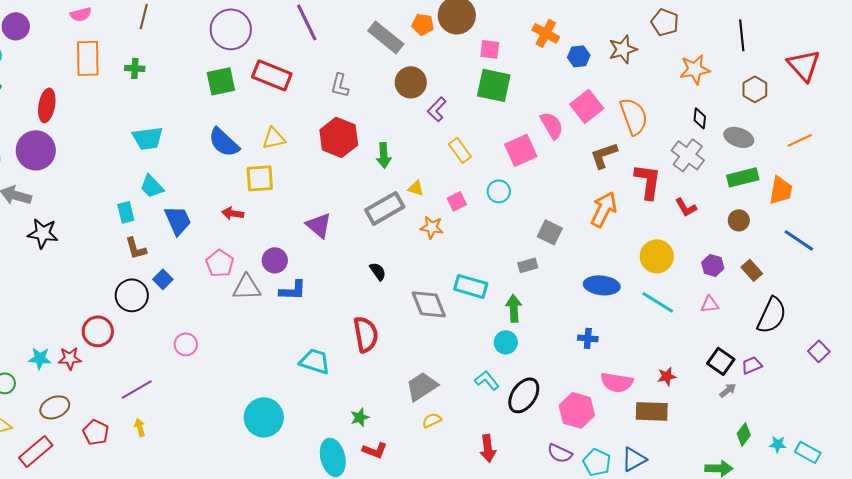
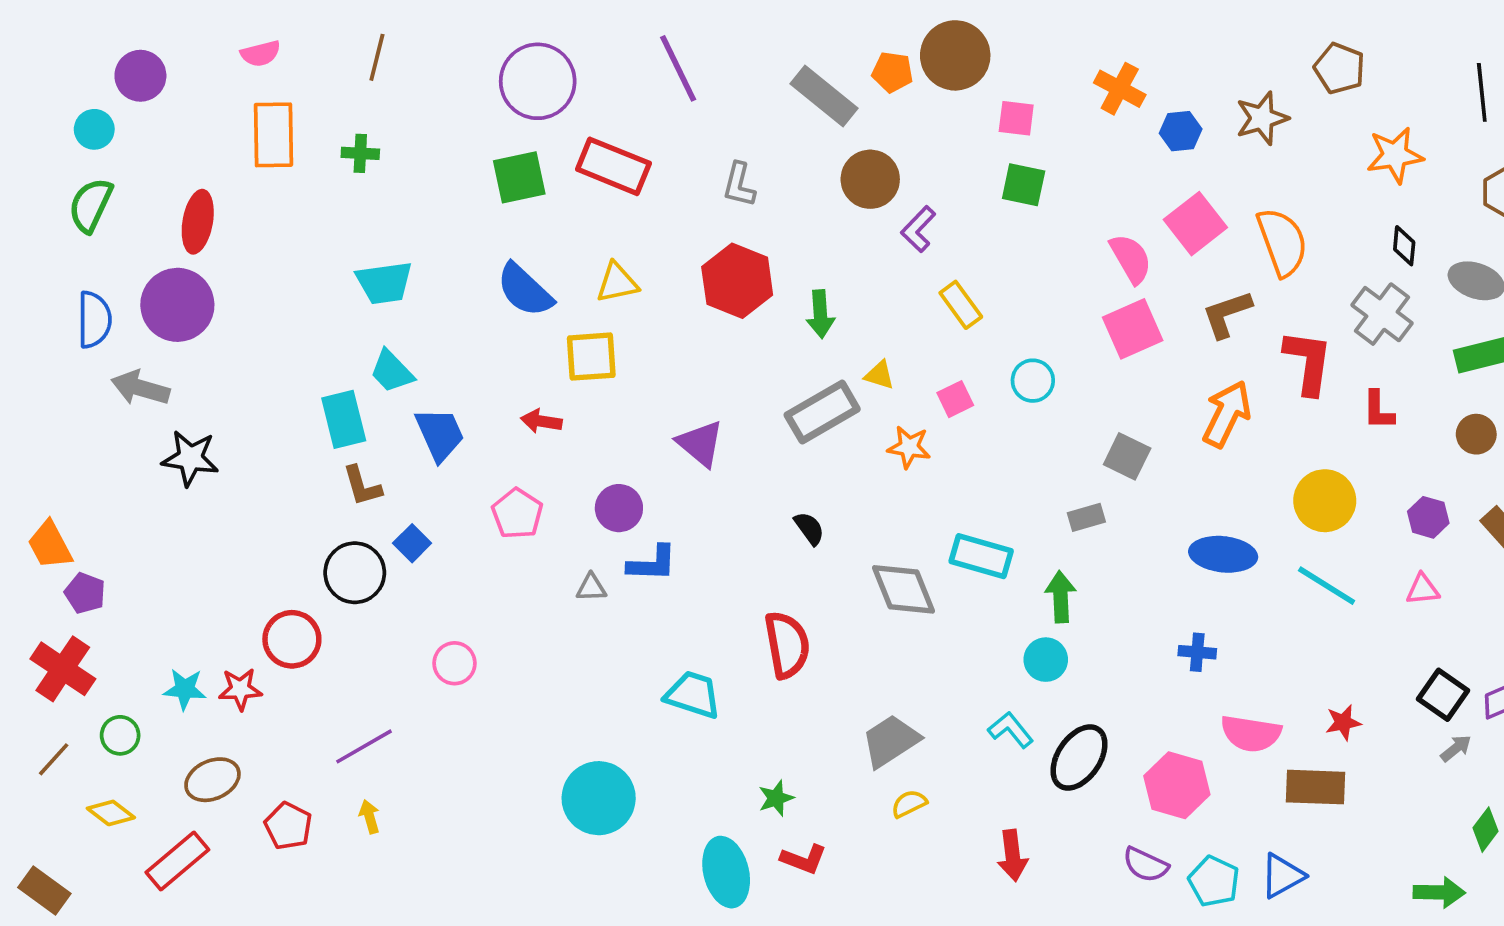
green square: (494, 85) -> (1024, 185), size x0.7
pink square: (521, 150) -> (1133, 329), moved
red L-shape: (686, 207) -> (1378, 410), turned 30
cyan rectangle: (126, 212) -> (344, 419), size x1.4
gray triangle: (247, 287) -> (591, 588), moved, size x0.6

